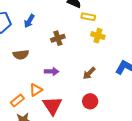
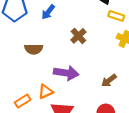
brown cross: (58, 38) -> (78, 36), turned -32
purple arrow: (52, 71) -> (66, 73), size x1.5

